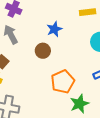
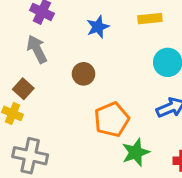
blue star: (54, 29) -> (98, 27), moved

